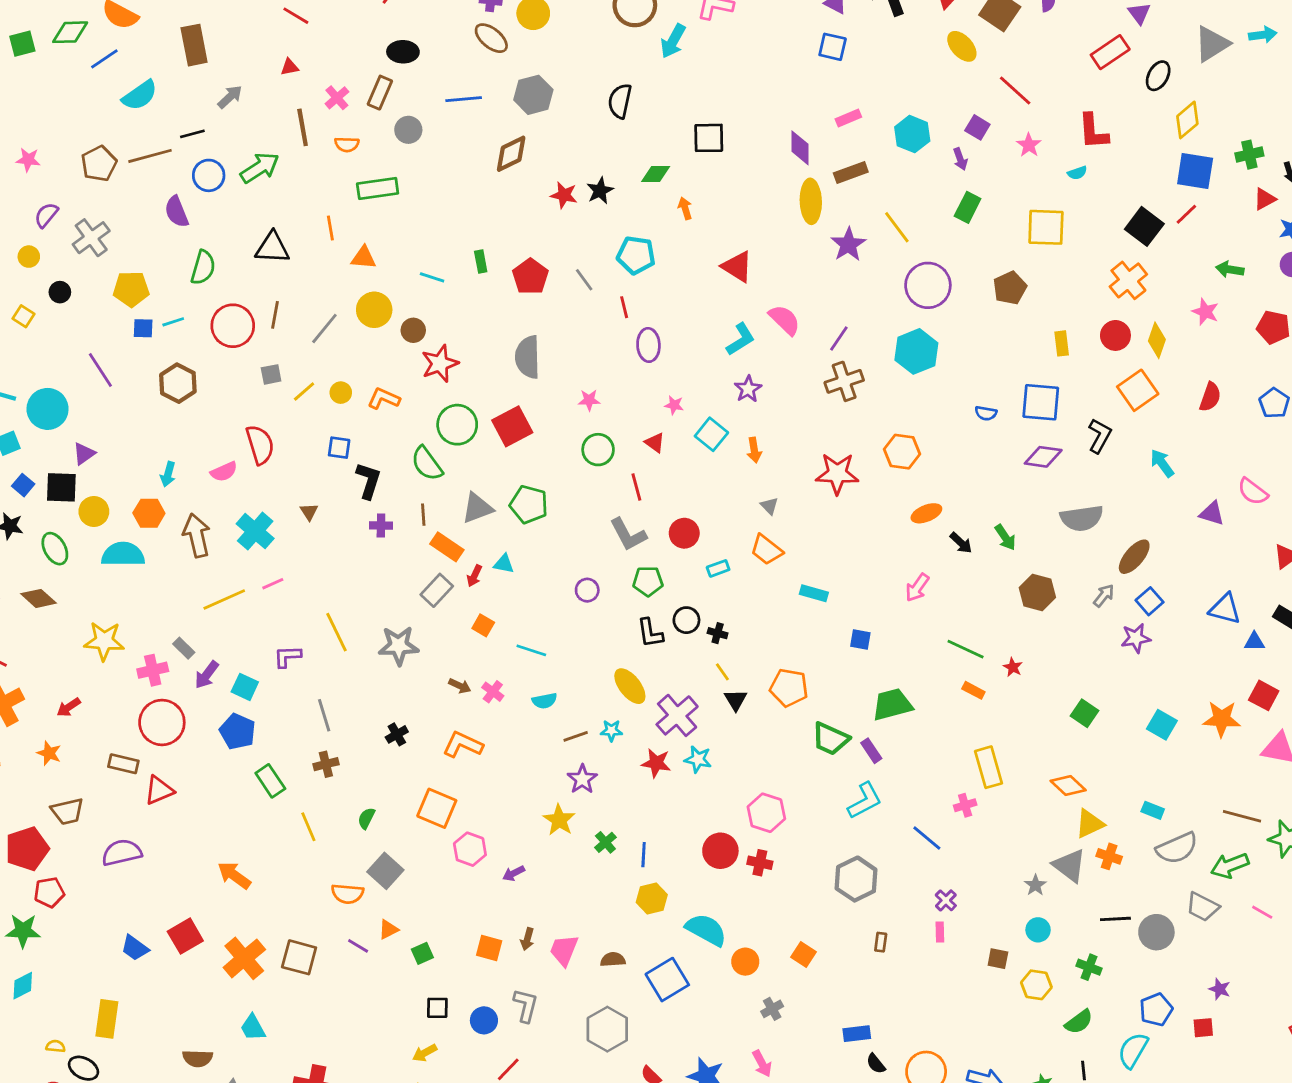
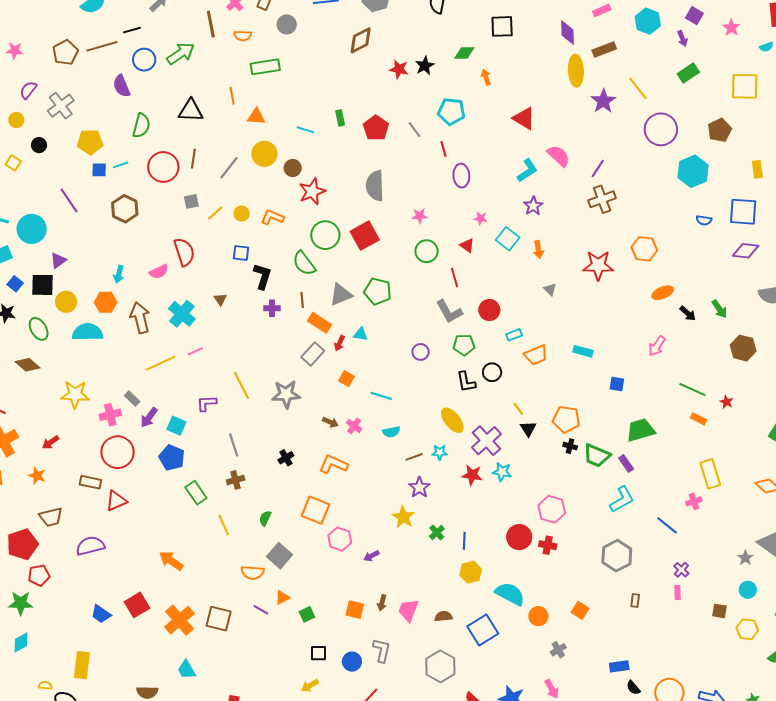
green rectangle: (968, 207) -> (688, 73), turned 30
cyan hexagon: (916, 351) -> (693, 171), moved
orange trapezoid: (766, 550) -> (536, 355), moved, turned -60
black cross: (718, 633) -> (570, 446), moved

